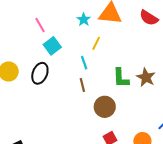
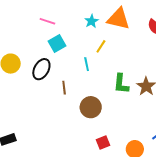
pink line: (40, 25) -> (47, 21), turned -49
brown line: (82, 85) -> (64, 88), moved
brown circle: (105, 107) -> (91, 107), moved

